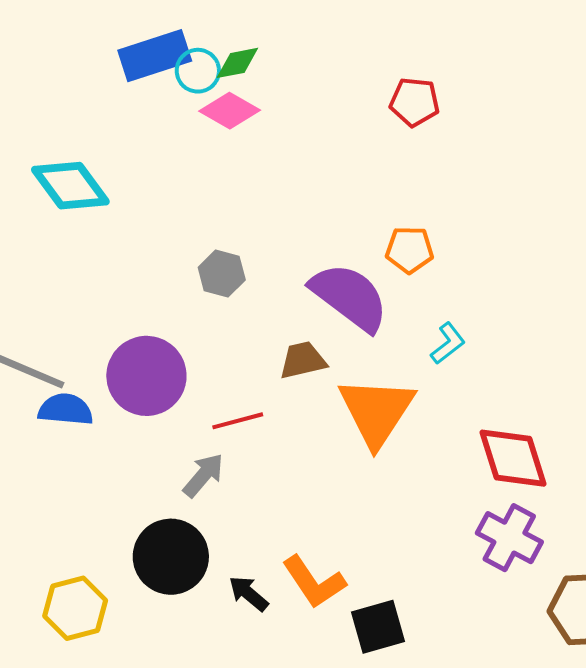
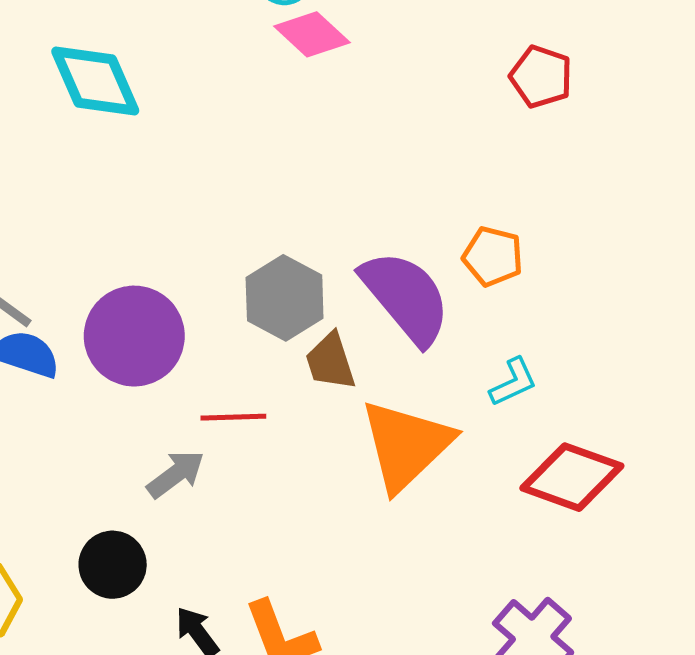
gray hexagon: (222, 274) -> (285, 298), moved, size x1.4
brown trapezoid: (303, 360) -> (330, 361), turned -108
red diamond: (513, 458) -> (572, 477), moved, turned -66
black circle: (171, 557) -> (113, 565), size x0.7

